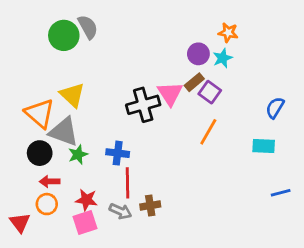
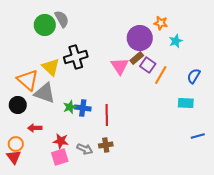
purple circle: (198, 54) -> (140, 38), size x1.6
cyan star: (223, 58) -> (176, 41), moved
black cross: (143, 105) -> (76, 57), moved
orange line: (208, 132) -> (161, 75), moved
black circle: (40, 153) -> (18, 105), moved
green star: (78, 154) -> (70, 107), moved
red line: (128, 183) -> (107, 115), moved
orange circle: (47, 204) -> (16, 144), moved

